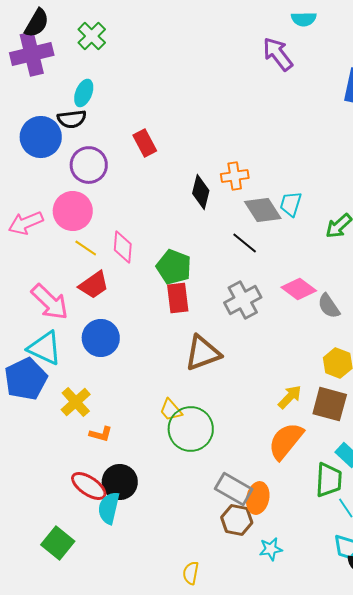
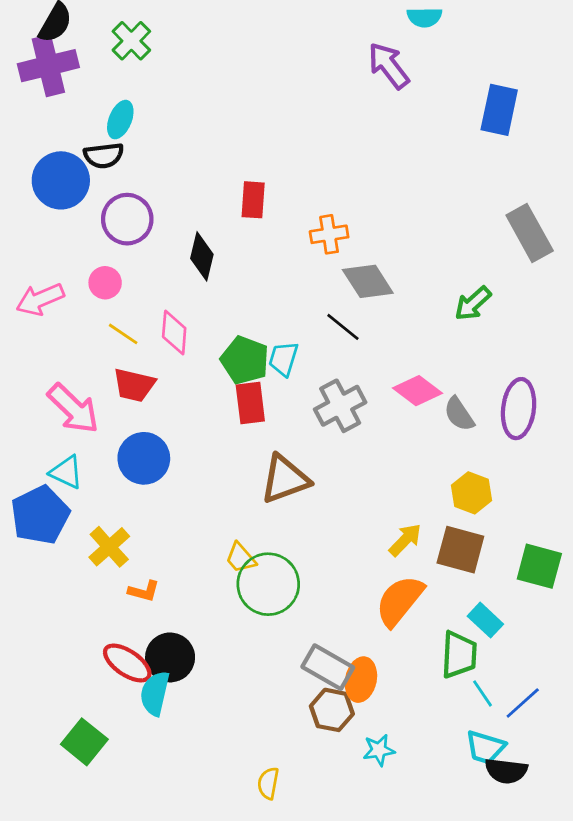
red rectangle: (145, 143) -> (253, 200), moved, turned 32
black diamond: (201, 192) -> (202, 256), moved
cyan trapezoid: (291, 204) -> (283, 359), moved
pink circle: (73, 211) -> (105, 283), size x0.6
red trapezoid: (94, 285) -> (134, 385), turned 48
cyan triangle: (45, 348) -> (66, 472), size x0.7

